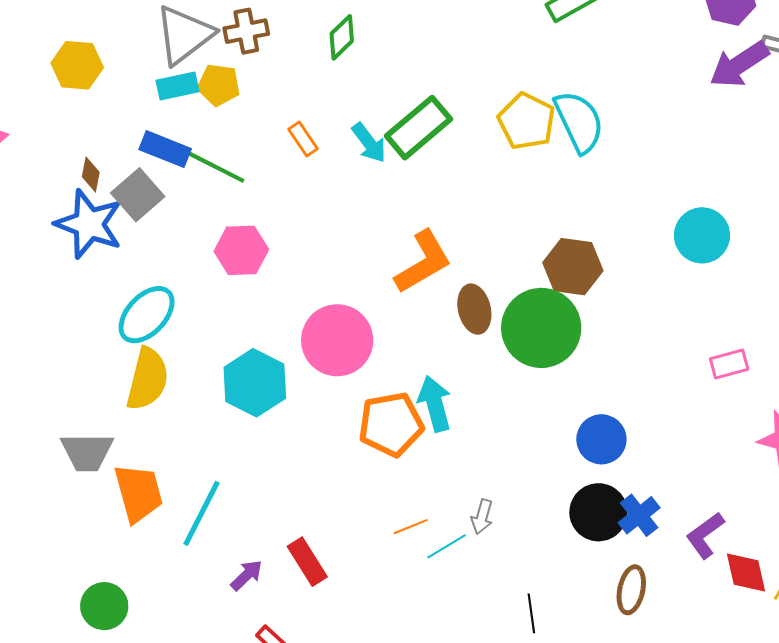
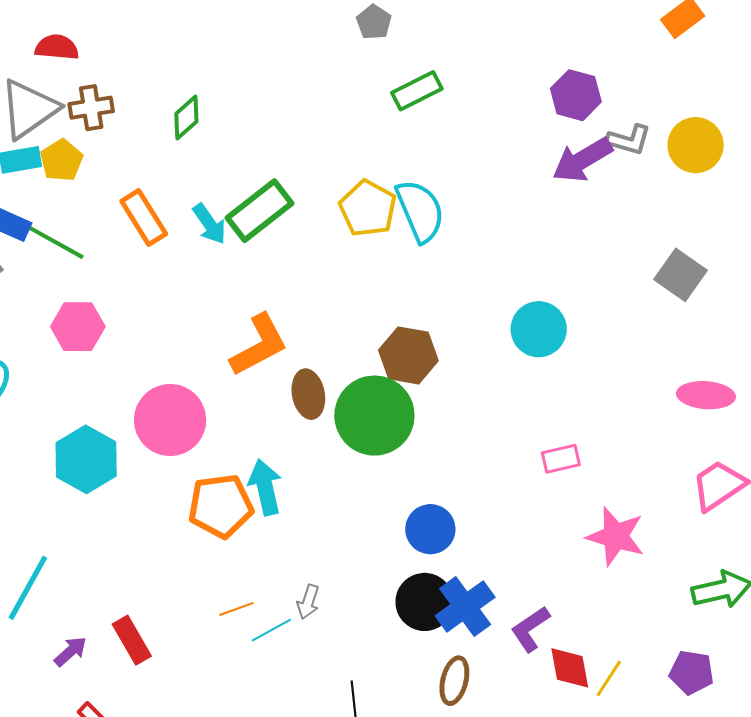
yellow pentagon: (219, 85) -> (62, 160), turned 30
orange rectangle: (303, 139) -> (144, 218), size x1.6
blue cross: (639, 515) -> (465, 606), size x1.4

